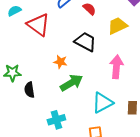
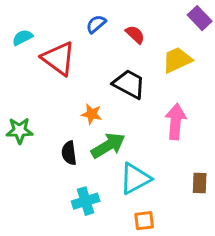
black semicircle: (29, 90) -> (69, 153), moved
cyan triangle: (102, 103) -> (135, 179), moved

